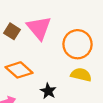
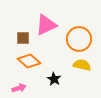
pink triangle: (39, 28) -> (46, 25), turned 45
brown square: (12, 31) -> (23, 38), moved, turned -32

